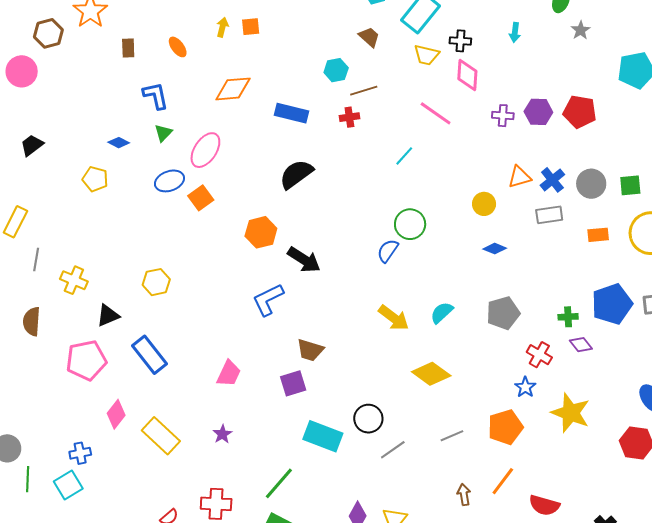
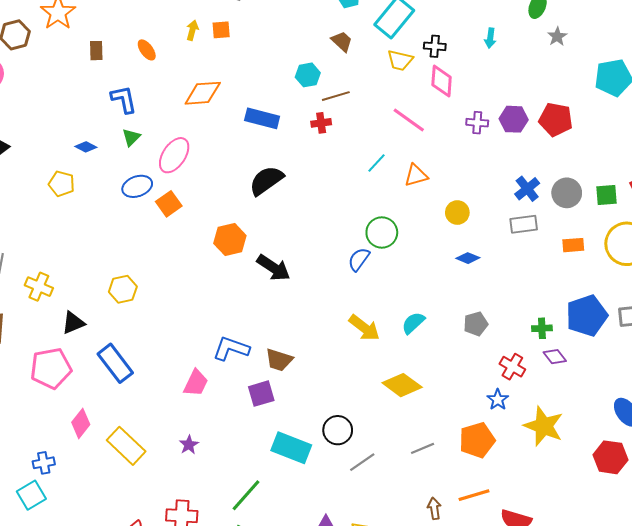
orange triangle: (520, 177) -> (416, 175), moved
blue L-shape: (268, 300) -> (231, 349), moved, turned 45
gray pentagon: (503, 313) -> (476, 324), size x0.7
orange line: (503, 481) -> (474, 495), turned 36

